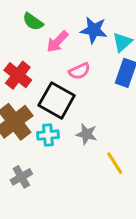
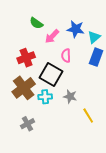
pink semicircle: (79, 71) -> (66, 56), turned 112
red cross: (18, 75) -> (26, 58), turned 30

